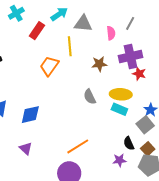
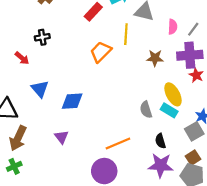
gray line: (130, 23) -> (193, 29), moved
yellow ellipse: (121, 94) -> (173, 94), turned 50
gray semicircle: (90, 97) -> (146, 110), moved
black semicircle: (129, 143) -> (160, 141), moved
purple star: (119, 160) -> (161, 165), size x1.6

